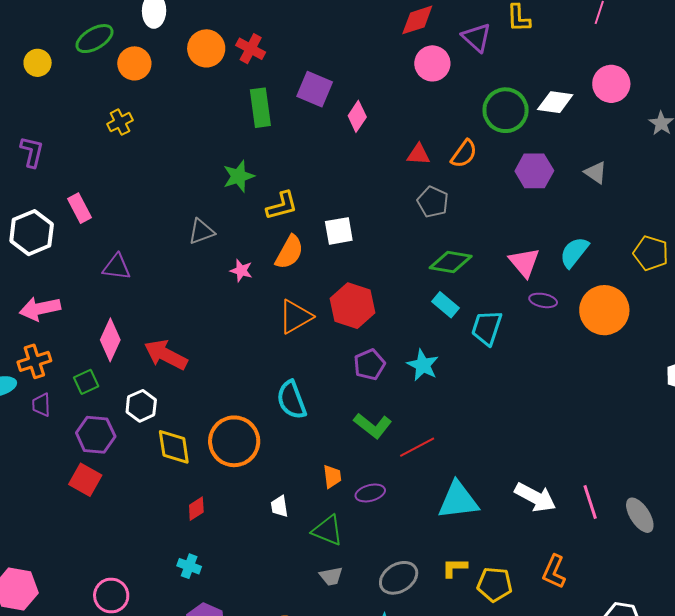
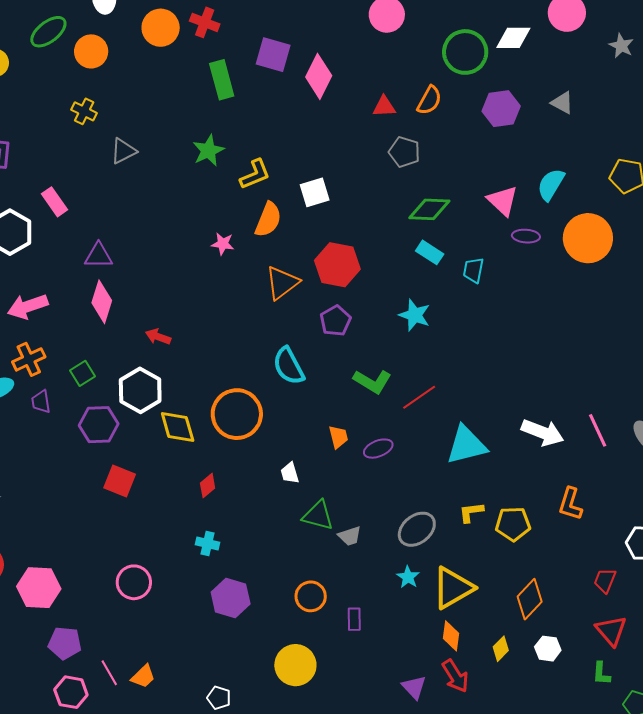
pink diamond: (357, 116) -> (319, 76), size x1.4
yellow cross: (120, 122) -> (84, 111), turned -30
gray triangle: (201, 232) -> (123, 151), moved
cyan trapezoid: (487, 328) -> (473, 270), size x0.7
pink diamond: (110, 340) -> (102, 302), moved
red arrow: (166, 355) -> (158, 337), size x0.6
purple pentagon: (369, 365) -> (335, 321), moved
white hexagon: (141, 406) -> (140, 390), size x1.4
red square: (85, 480) -> (120, 481), moved
green triangle: (328, 530) -> (318, 515), moved

